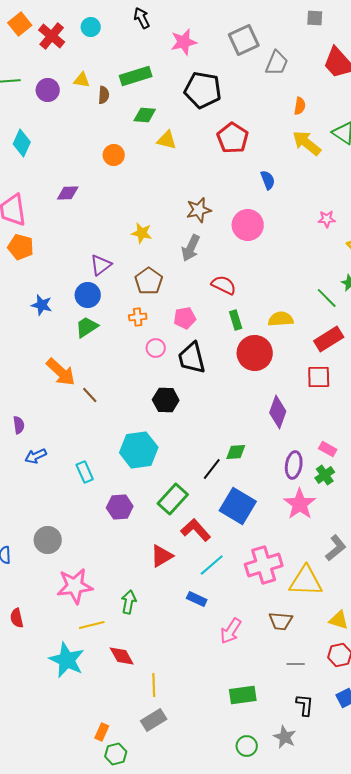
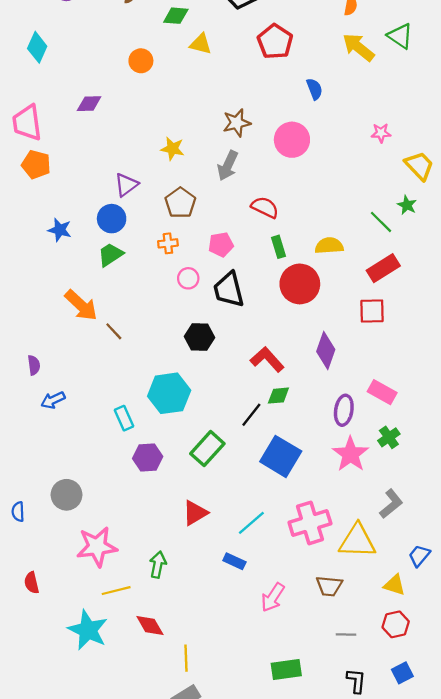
pink rectangle: (328, 449) -> (382, 392), size x1.4
cyan rectangle: (85, 472) -> (124, 418), moved
green cross: (325, 475) -> (389, 437), moved
red L-shape: (196, 530) -> (267, 359), moved

